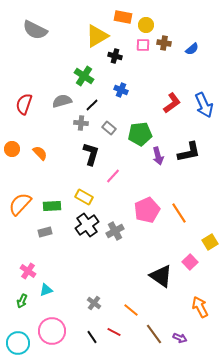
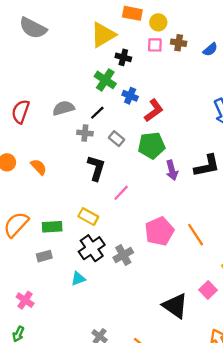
green cross: (84, 76) -> (105, 80), moved
red L-shape: (172, 103) -> (154, 110), moved
cyan triangle: (46, 290) -> (78, 279), moved

